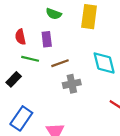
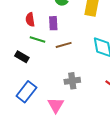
black rectangle: (14, 79) -> (22, 57), turned 72
gray cross: (72, 84) -> (72, 81), moved

